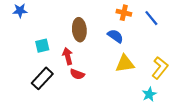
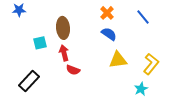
orange cross: (124, 13) -> (107, 13), moved, turned 32
brown ellipse: (79, 30) -> (63, 28), moved
black rectangle: (42, 78) -> (29, 81), moved

